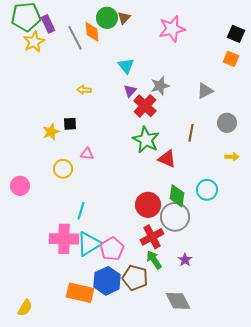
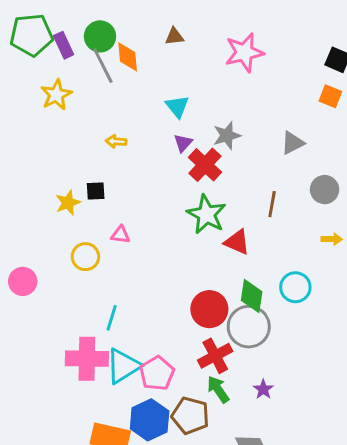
green circle: (107, 18) -> (100, 36), moved
brown triangle: (124, 18) -> (174, 36), turned 40
yellow star: (34, 42) -> (56, 95), moved

